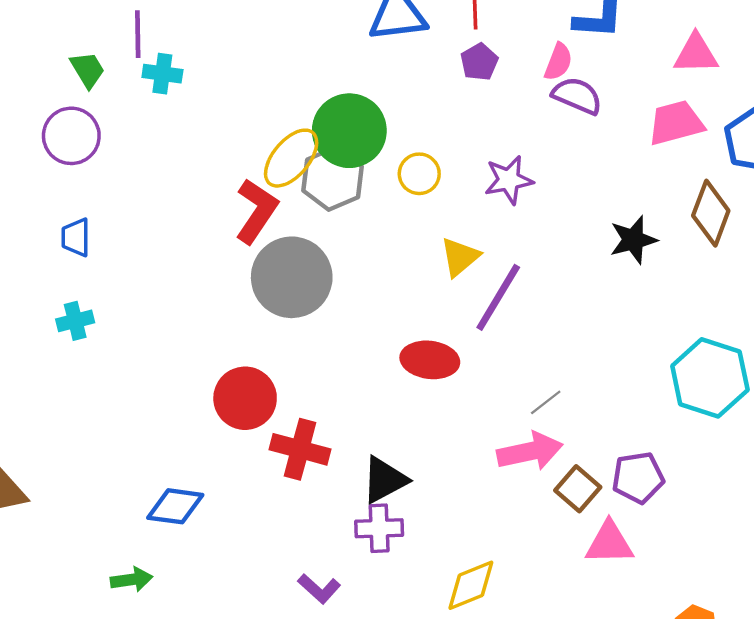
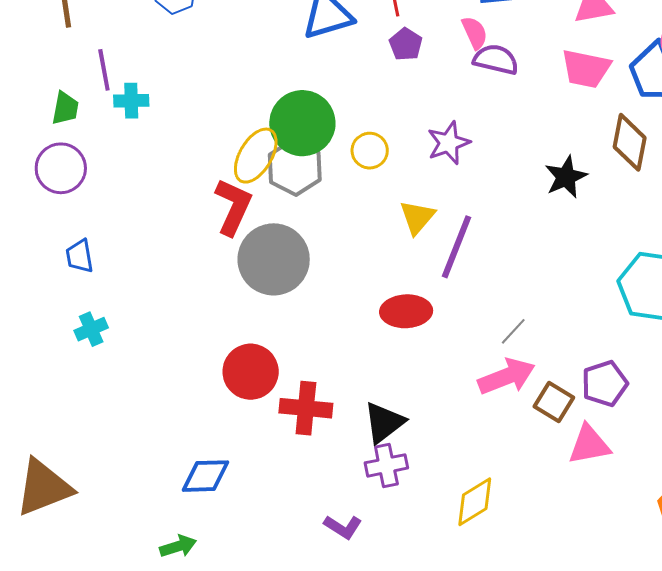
pink semicircle: (558, 62) -> (475, 33), turned -36
green trapezoid: (87, 70) -> (65, 108), turned 51
pink trapezoid: (676, 123) -> (586, 69), turned -144

